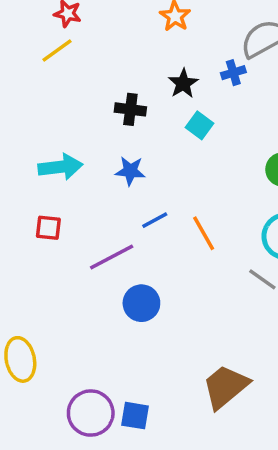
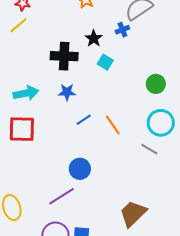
black cross: (130, 109) -> (64, 56), size x1.5
red square: (48, 228) -> (22, 129), size x1.8
purple line: (112, 257) -> (62, 196), moved

